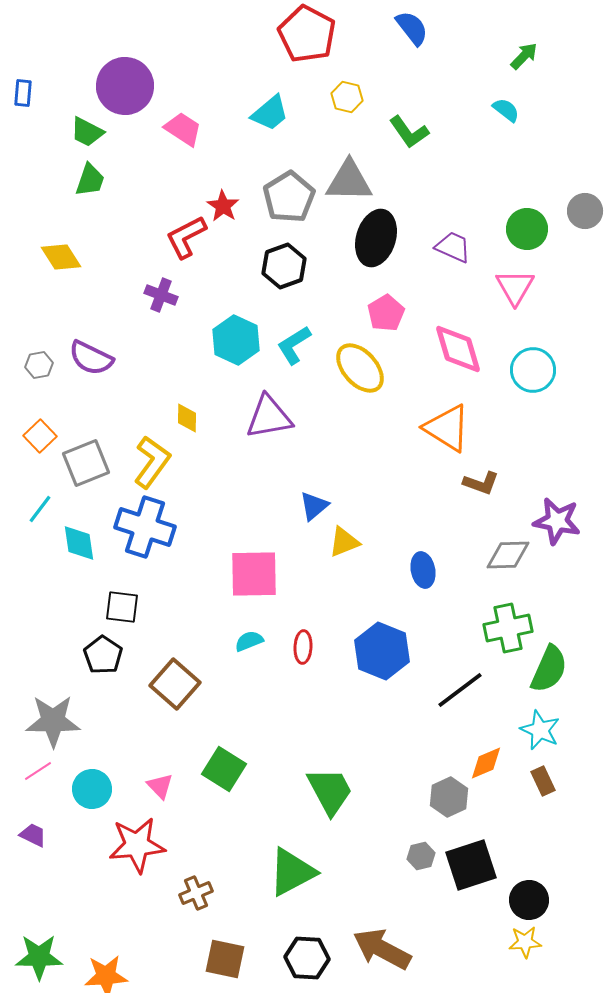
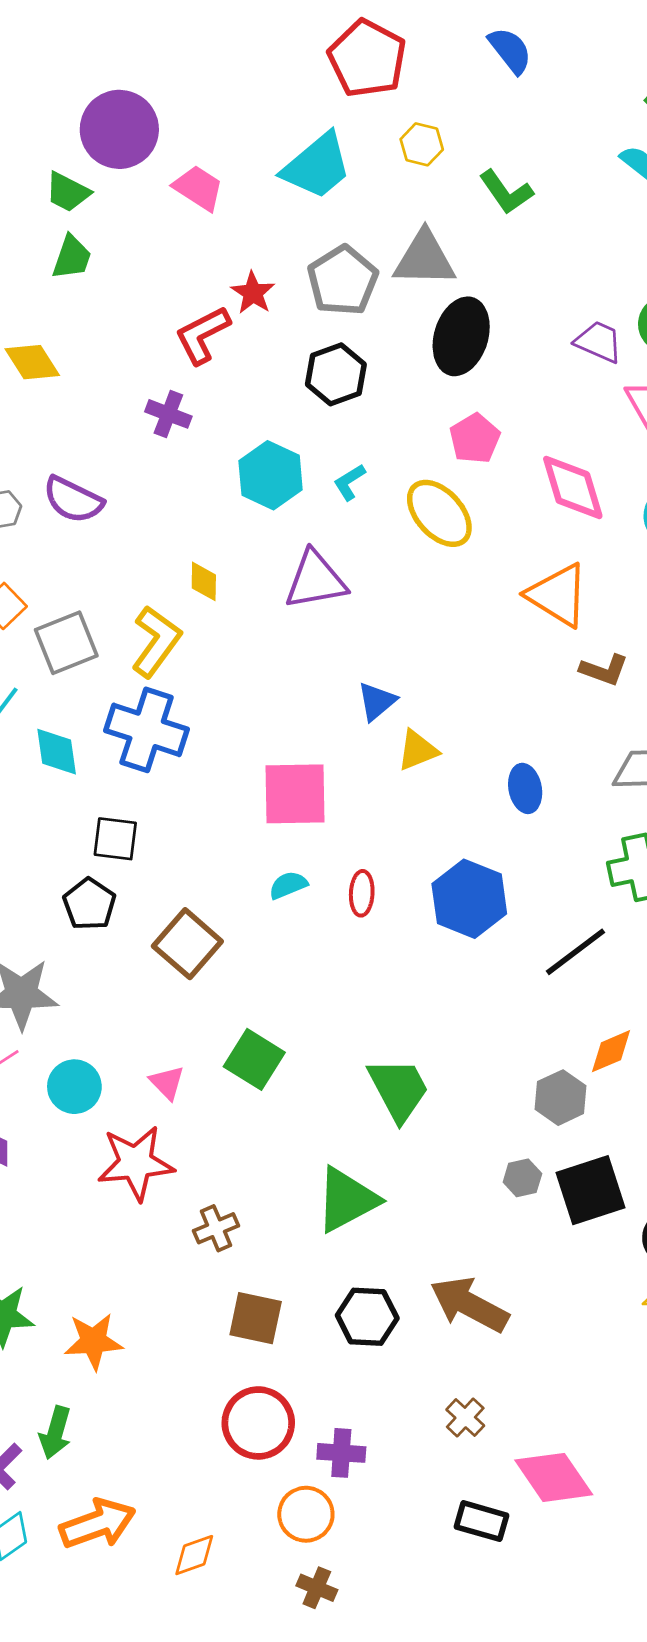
cyan trapezoid: (270, 113) -> (317, 166), size x1.4
purple trapezoid: (453, 247) -> (599, 342), moved
cyan L-shape: (294, 345) -> (349, 482), size x0.7

